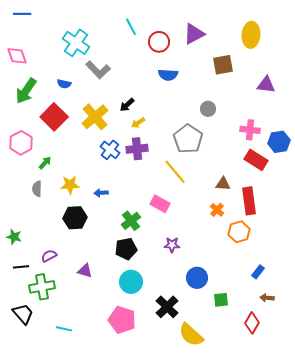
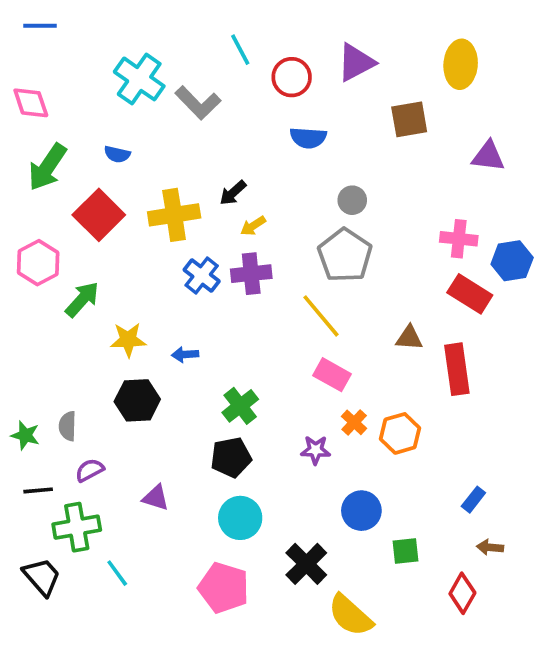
gray L-shape: (98, 70) -> (198, 103), moved
gray circle: (208, 109) -> (352, 200), moved
yellow cross: (95, 117) -> (174, 215), turned 32
green arrow: (45, 163) -> (82, 299), size x1.5
gray semicircle: (37, 189) -> (68, 426), moved
pink rectangle: (160, 204) -> (332, 375), moved
orange cross: (217, 210) -> (354, 422), moved
orange hexagon: (239, 232) -> (400, 433), moved
cyan line: (64, 329) -> (117, 573), moved, turned 42

